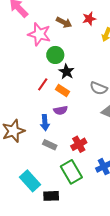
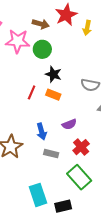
red star: (89, 19) -> (66, 15), size x1.5
green circle: (55, 55) -> (42, 49), moved
purple semicircle: (60, 110) -> (69, 124), moved
cyan rectangle: (30, 181) -> (38, 195), turned 35

